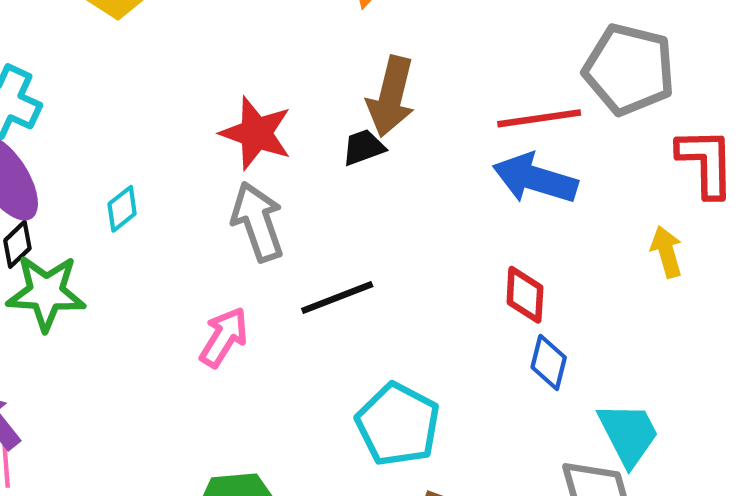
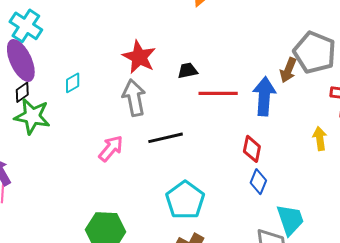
brown arrow: (391, 96) -> (288, 70), moved, size x0.7
red line: (539, 118) -> (218, 93), moved
blue arrow: (535, 179) -> (264, 96), turned 69

